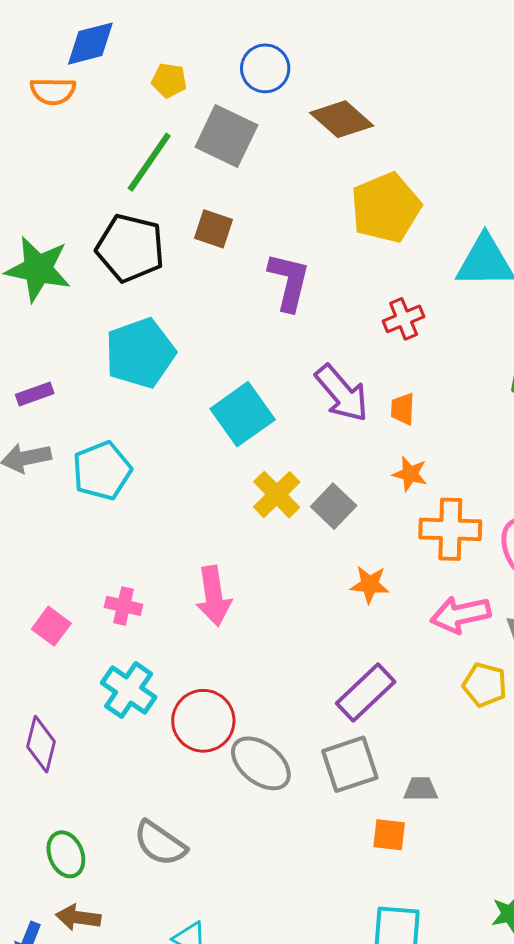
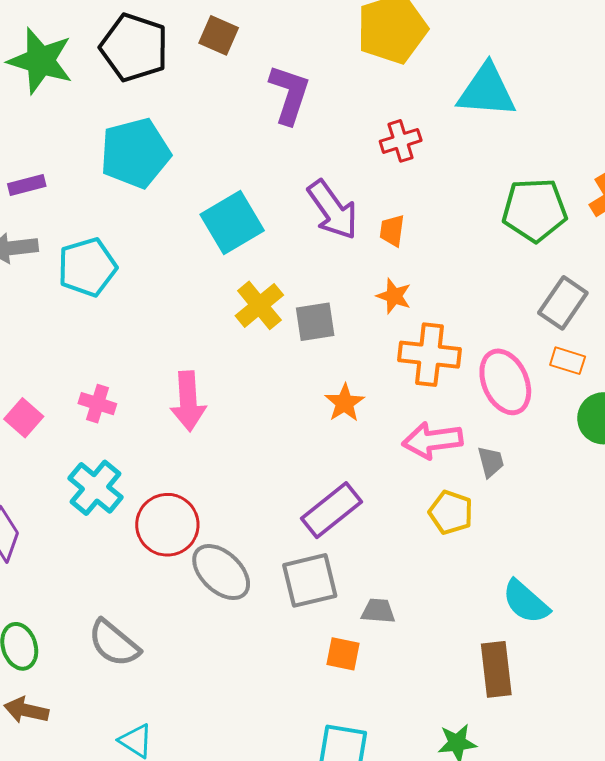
gray square: (334, 506) -> (315, 322), turned 33
orange star: (370, 585) -> (345, 403), turned 30

